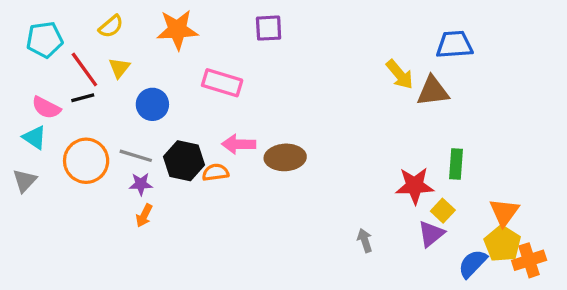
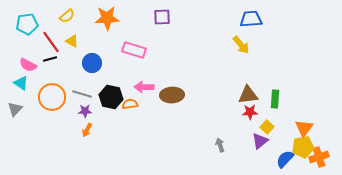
blue trapezoid: (454, 45) -> (251, 19), moved
yellow triangle: (119, 68) -> (72, 41), turned -40
brown triangle: (433, 91) -> (248, 95), moved
red star: (415, 186) -> (250, 112), size x0.7
yellow pentagon: (503, 244) -> (303, 147), turned 30

